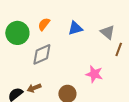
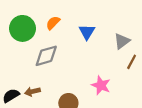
blue triangle: (75, 28) -> (87, 32), turned -49
gray triangle: (108, 32) -> (122, 41), turned 35

